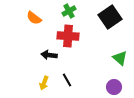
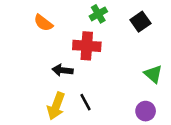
green cross: (69, 11) -> (98, 14), moved
black square: (110, 17) -> (140, 22), size x0.7
yellow arrow: (44, 83) -> (56, 106), size x1.5

